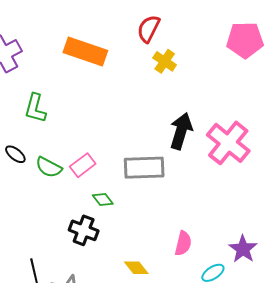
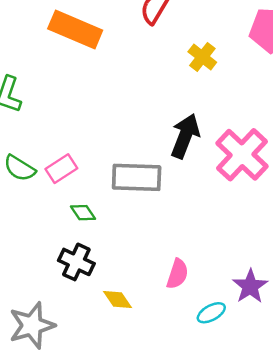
yellow cross: (165, 61) -> (202, 57), moved
black cross: (84, 230) -> (76, 262), moved

